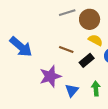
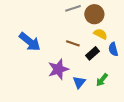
green arrow: (96, 89) -> (102, 80), turned -136

